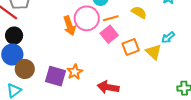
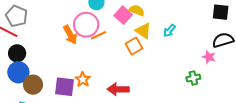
orange line: (111, 18) -> (98, 35), moved
pink square: (109, 34) -> (123, 15), moved
yellow triangle: (154, 52) -> (143, 31), moved

